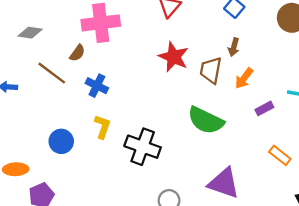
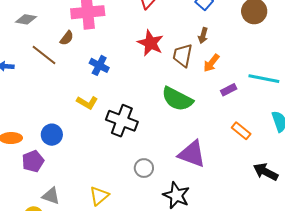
blue cross: (97, 86) -> (99, 65), moved
yellow L-shape: (102, 127) -> (87, 103), turned 100
blue circle: (61, 141) -> (52, 135), moved

